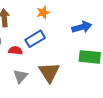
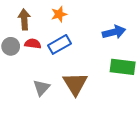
orange star: (43, 12) -> (59, 14), moved
red semicircle: (15, 50) -> (33, 44), moved

